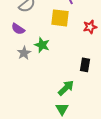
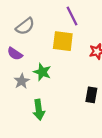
green arrow: (66, 88) -> (39, 110), moved, turned 126

